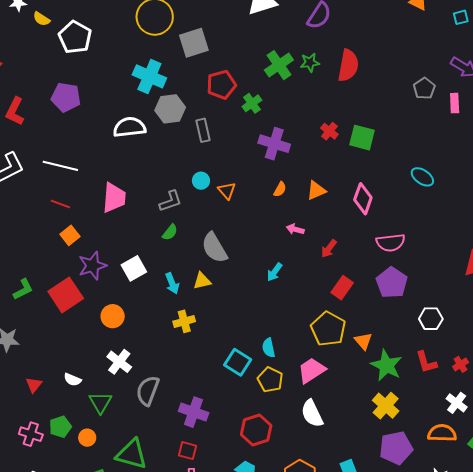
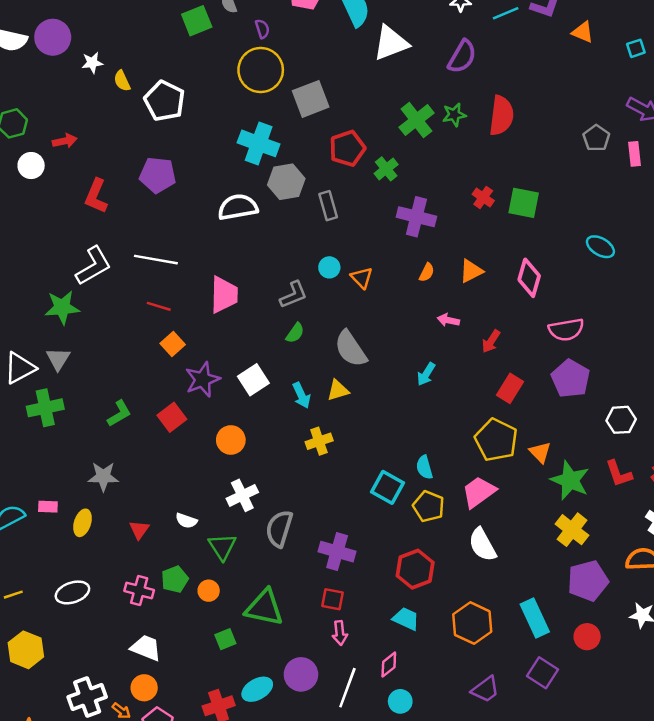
yellow semicircle: (41, 19) -> (122, 81), turned 36
red square: (66, 295) -> (172, 417), size x0.7
white cross: (119, 362) -> (242, 495), turned 30

